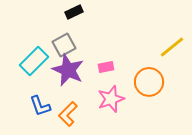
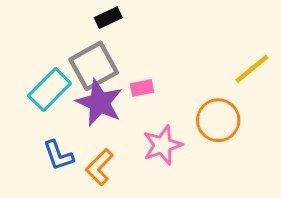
gray square: (64, 45) -> (94, 66), size x1.4
pink rectangle: (106, 67) -> (142, 88), moved

